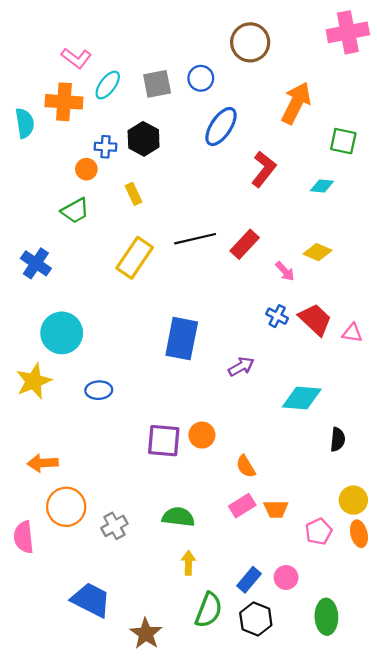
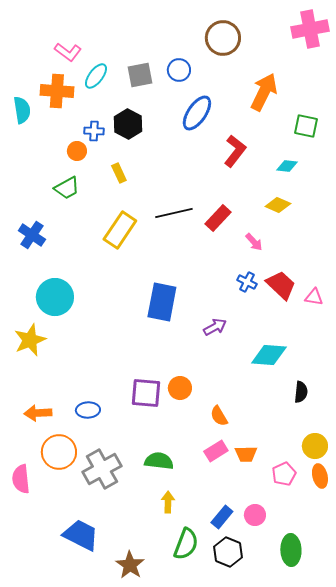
yellow diamond: (317, 252) -> (278, 205), moved
blue ellipse: (99, 390) -> (88, 410), moved
gray cross: (114, 526) -> (102, 469), size x1.6

